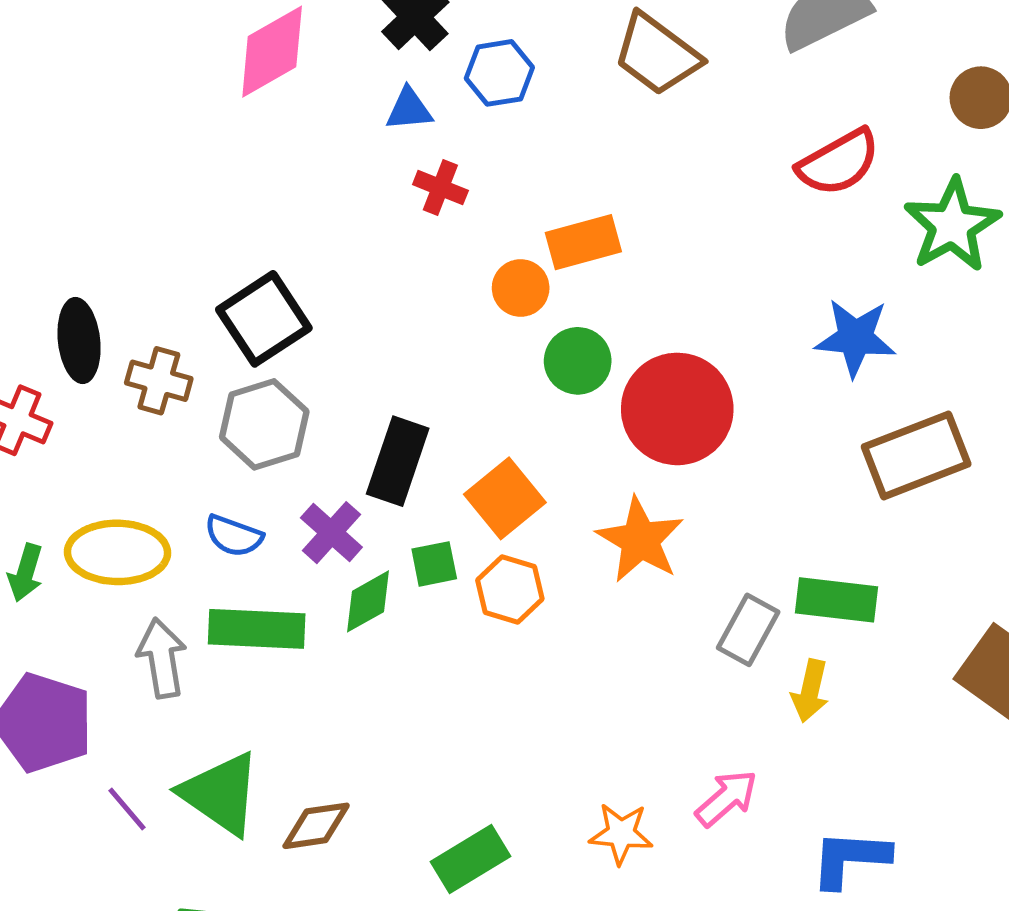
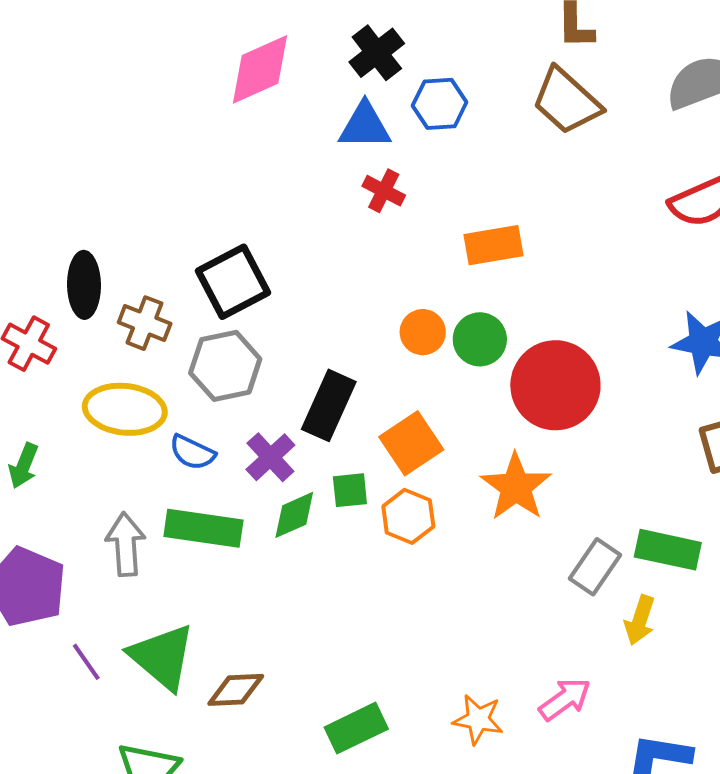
blue triangle: (409, 109) -> (365, 126), size x1.4
orange circle: (521, 288) -> (423, 332), moved
yellow ellipse: (117, 552) -> (125, 409), moved

